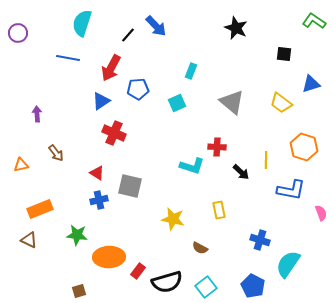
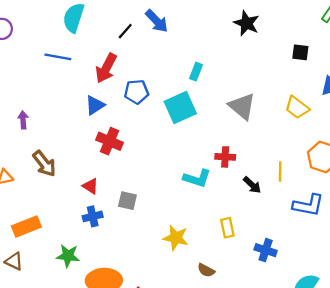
cyan square: (177, 103) -> (180, 107), size x1.6
brown arrow: (56, 153) -> (44, 164), size x1.4
gray square: (130, 186) -> (127, 201), size x0.7
blue cross: (260, 240) -> (266, 250), moved

